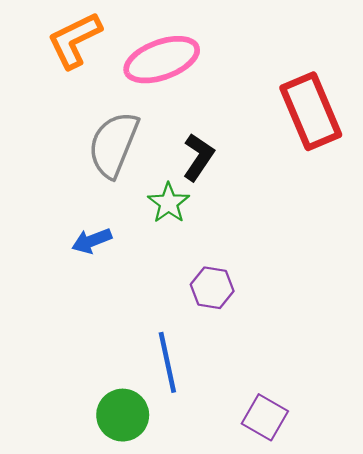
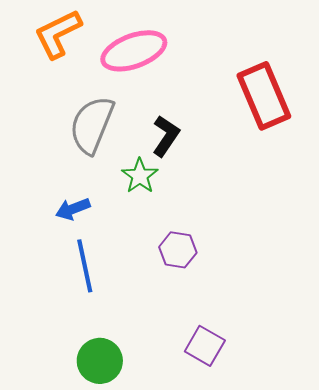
blue line: (167, 362) -> (85, 266), moved
purple square: (265, 417) -> (205, 346), moved

